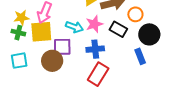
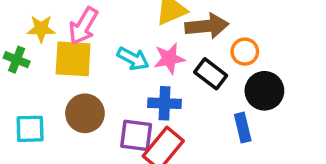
green cross: (18, 33) -> (17, 60), moved
purple square: (62, 47) -> (136, 135), moved
cyan square: (19, 61) -> (30, 129), moved

